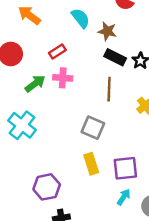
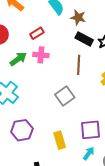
gray square: (93, 128) -> (65, 96), turned 30
yellow rectangle: (91, 164) -> (60, 140), moved
purple hexagon: (47, 187) -> (22, 130), moved

